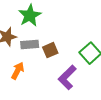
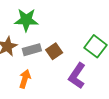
green star: (30, 15) -> (26, 20), turned -30

